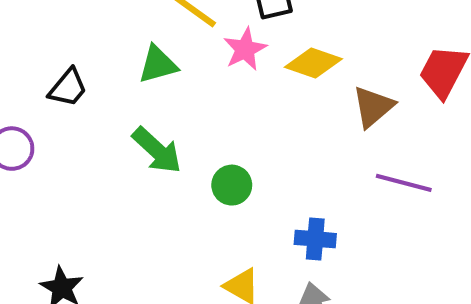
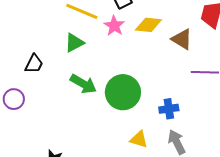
brown triangle: (373, 107) -> (182, 39), turned -35
green circle: (232, 185) -> (123, 92), size x1.8

